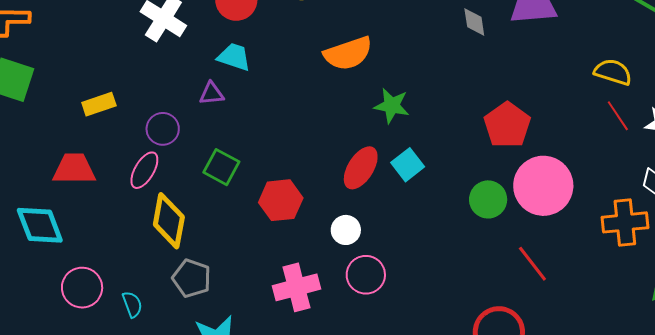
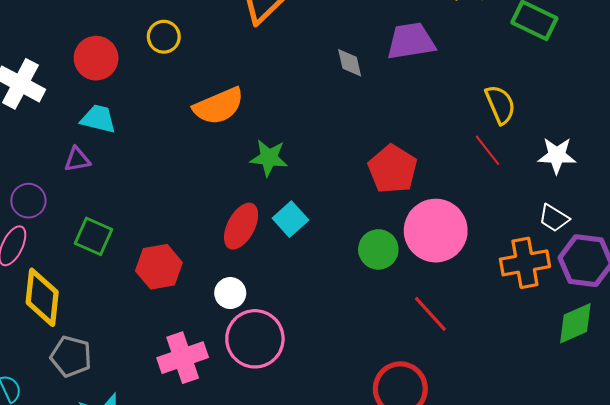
yellow semicircle: (613, 72) -> (500, 105), turned 54
red line: (618, 116) -> (487, 150), moved
pink circle: (366, 275) -> (255, 339), size x1.4

